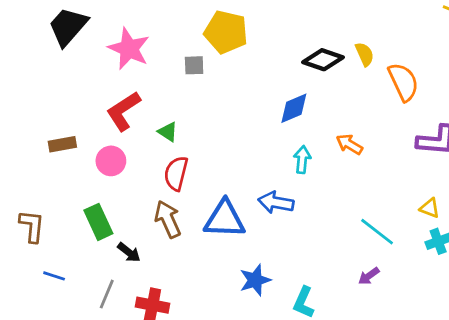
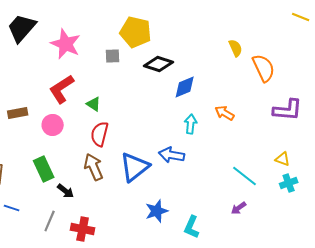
black diamond: (323, 60) -> (159, 64), moved
blue triangle: (225, 219) -> (135, 167), turned -40

